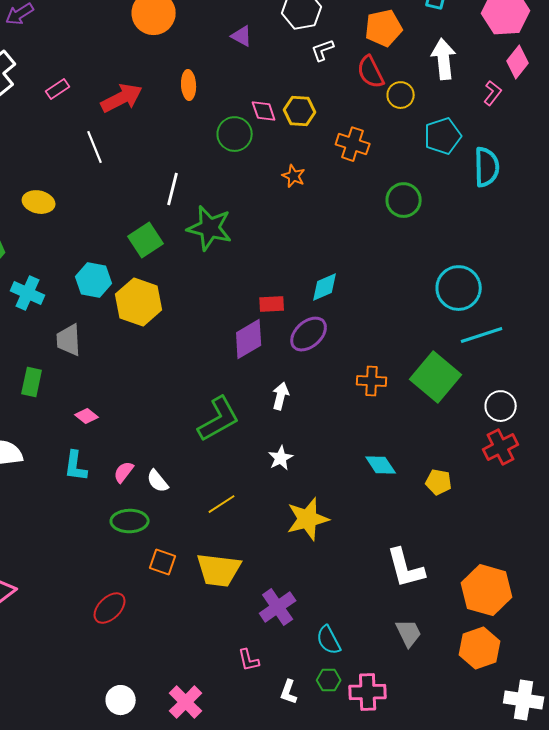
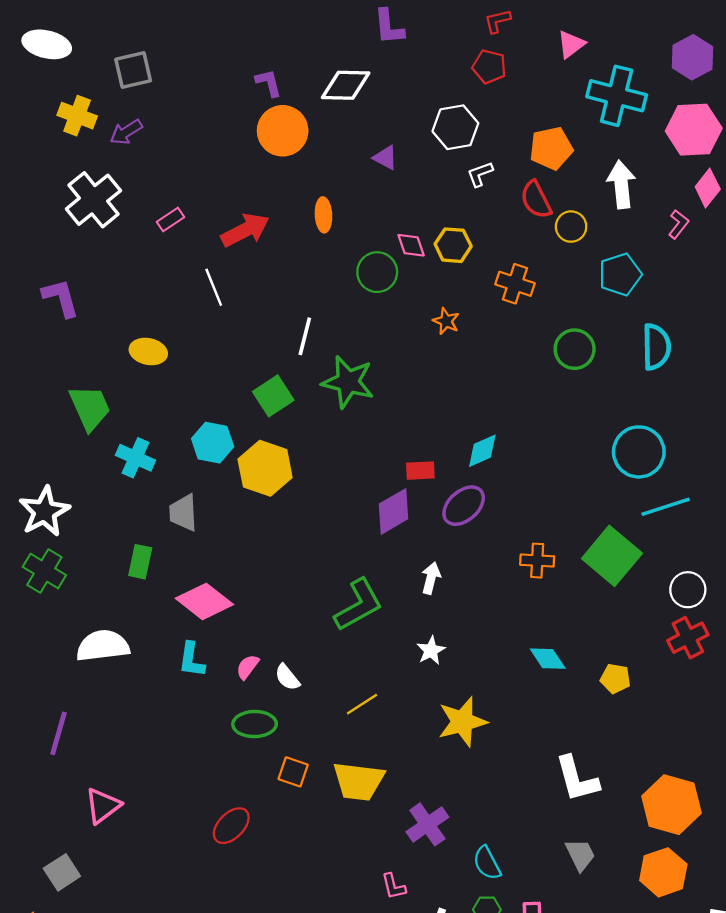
cyan semicircle: (487, 167) -> (656, 347), moved
pink diamond: (87, 416) -> (204, 601), size x2.0

